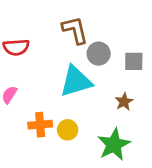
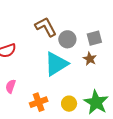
brown star: (124, 102) -> (90, 59), moved
yellow circle: (68, 130) -> (69, 104), moved

